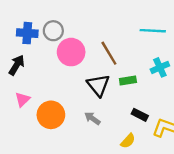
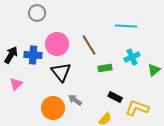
gray circle: (53, 31) -> (37, 13), moved
blue cross: (27, 33) -> (33, 55), moved
black triangle: (98, 85) -> (61, 72), moved
orange circle: (51, 115) -> (53, 108), moved

